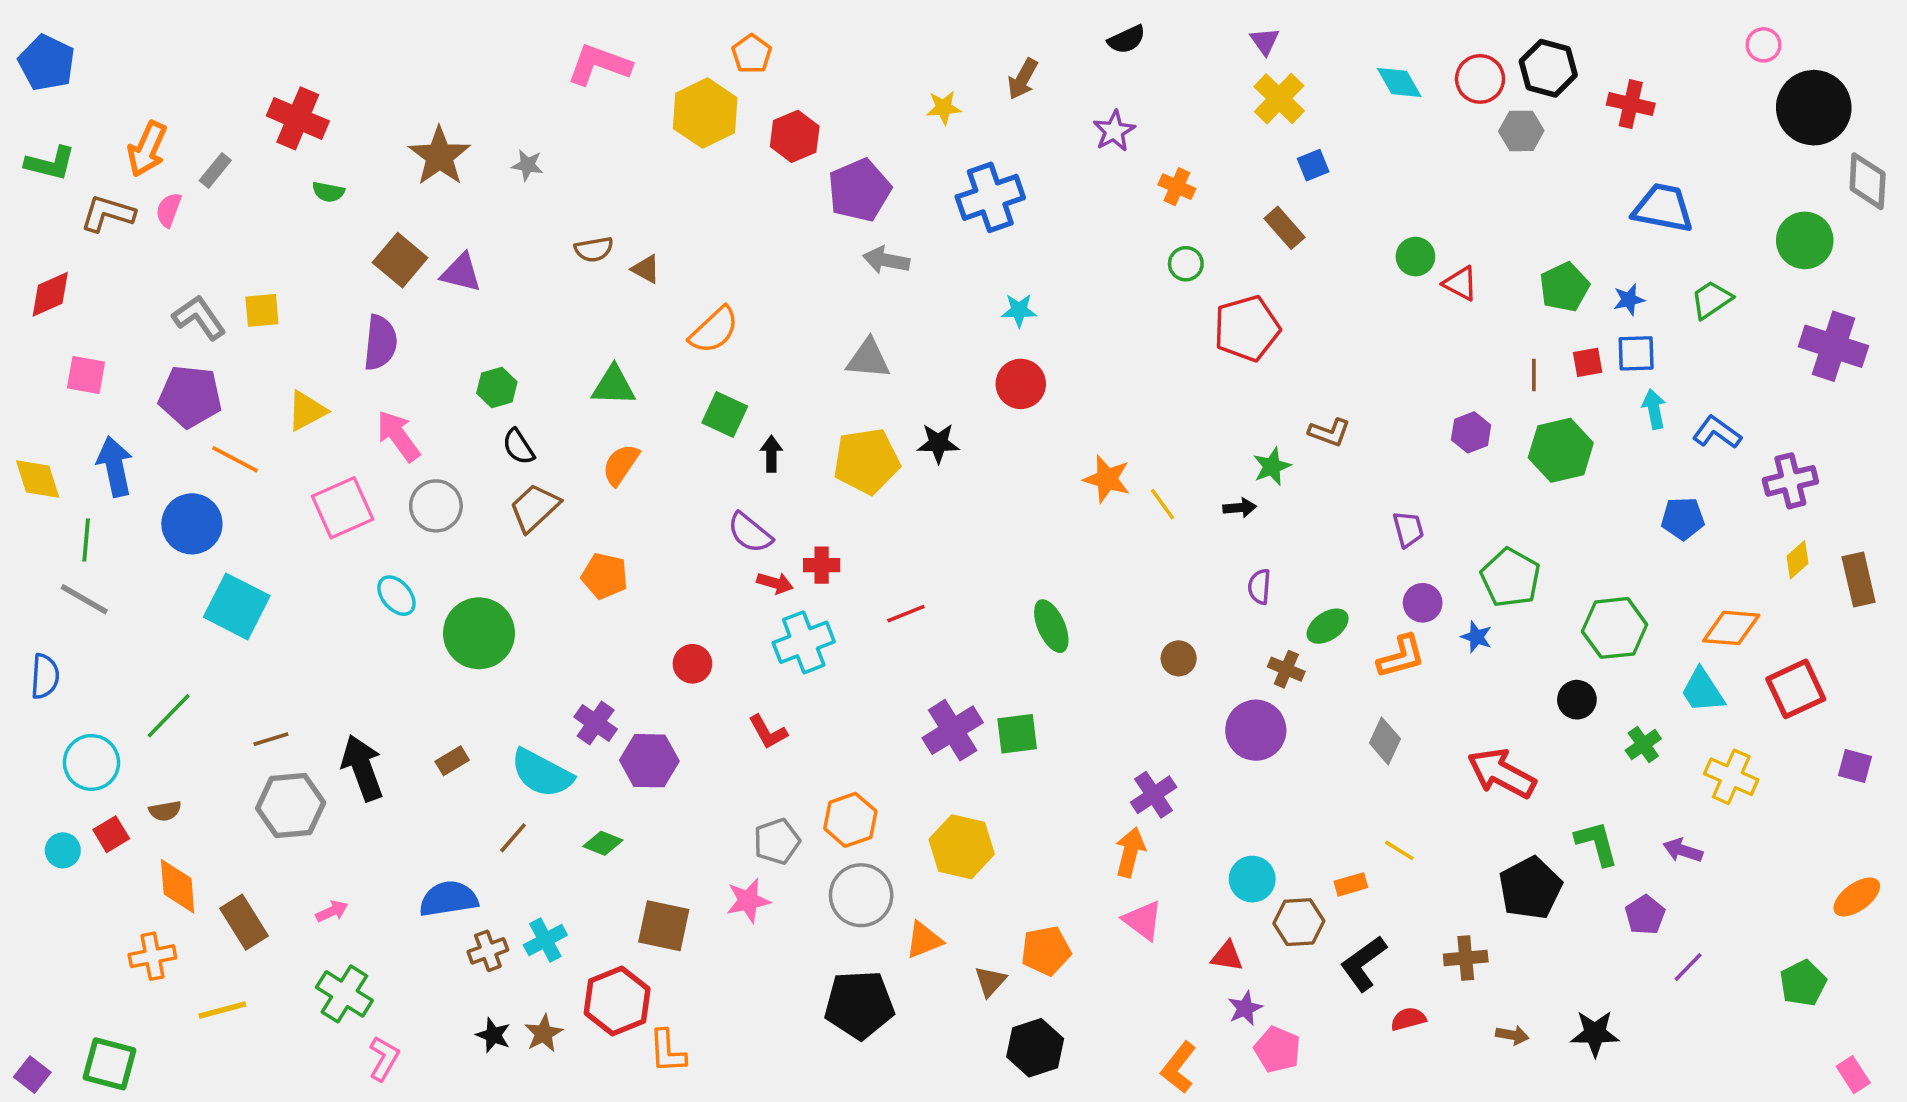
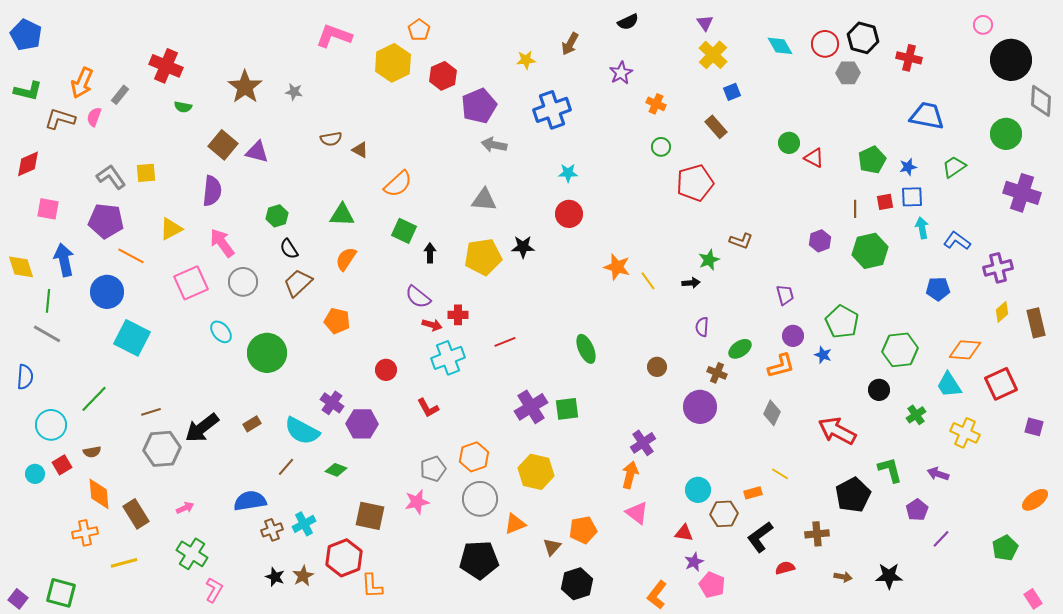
black arrow: (362, 768) -> (202, 428), turned -108

